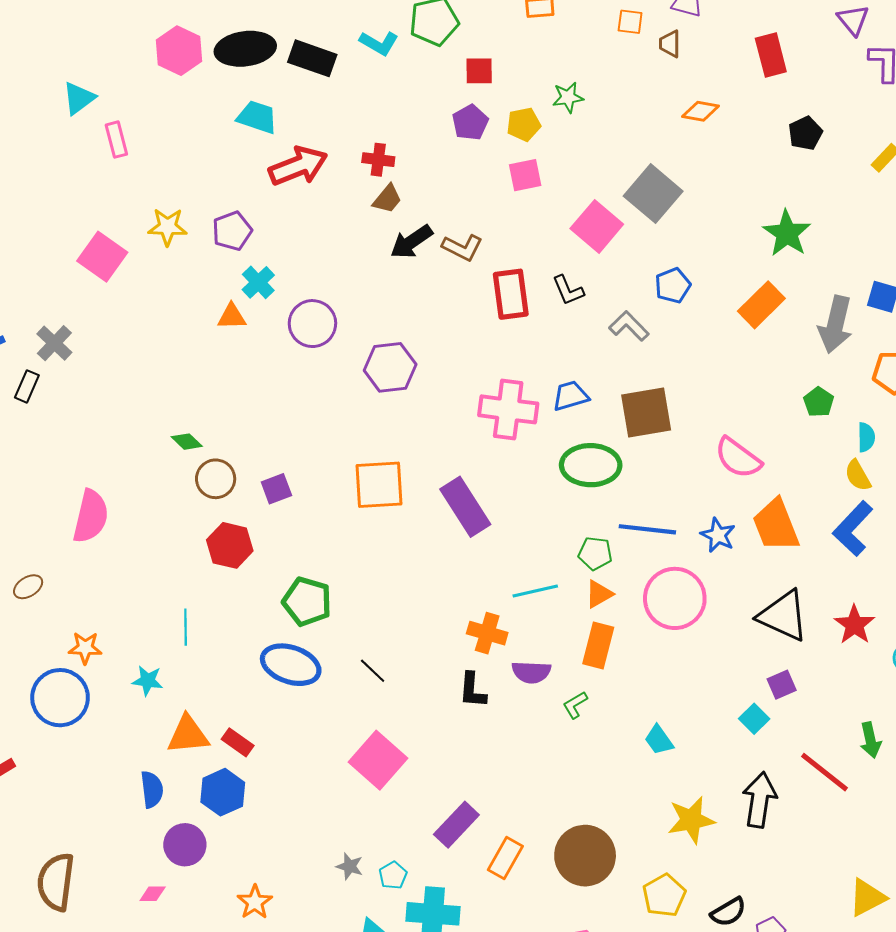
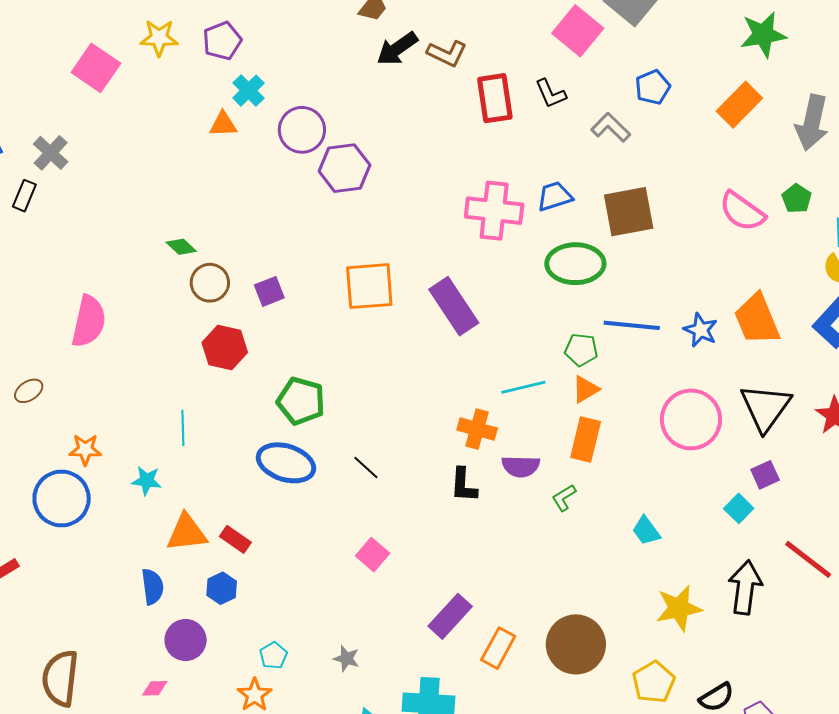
green star: (787, 233) -> (763, 35), turned 30
purple hexagon: (390, 367) -> (344, 168), moved
pink semicircle: (738, 458) -> (742, 211), moved
pink circle: (675, 598) -> (691, 419), moved
black triangle: (783, 616) -> (765, 408), turned 42
pink square: (378, 760) -> (373, 555), size x0.6
blue hexagon: (223, 792) -> (222, 588), size x0.7
cyan pentagon: (393, 875) -> (273, 656), moved

